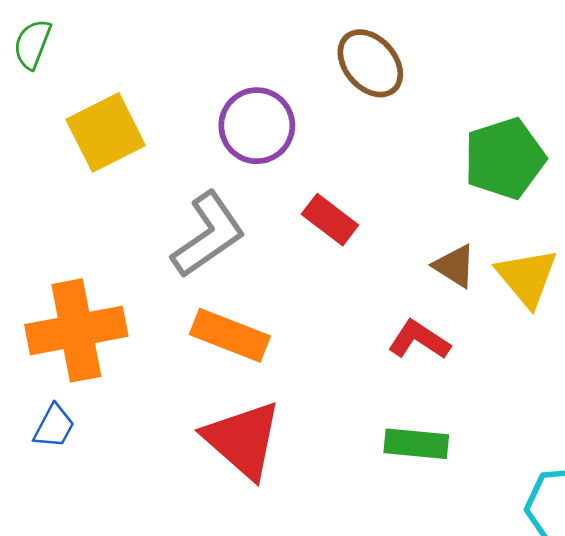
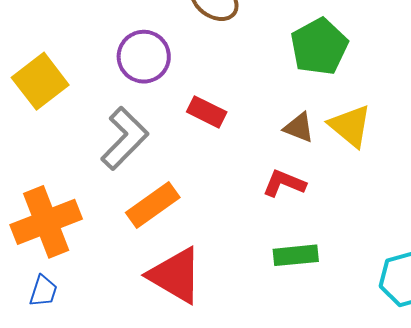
orange rectangle: (230, 335) -> (153, 205), turned -46

